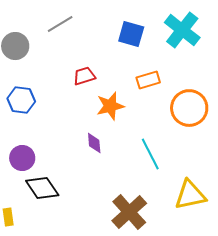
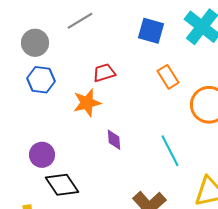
orange rectangle: (148, 80) -> (168, 77), turned 75
blue hexagon: (21, 100) -> (41, 80), moved
orange star: (110, 106) -> (87, 103), moved

